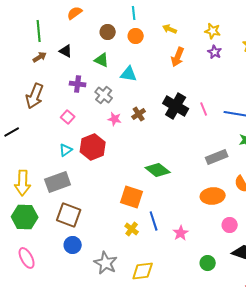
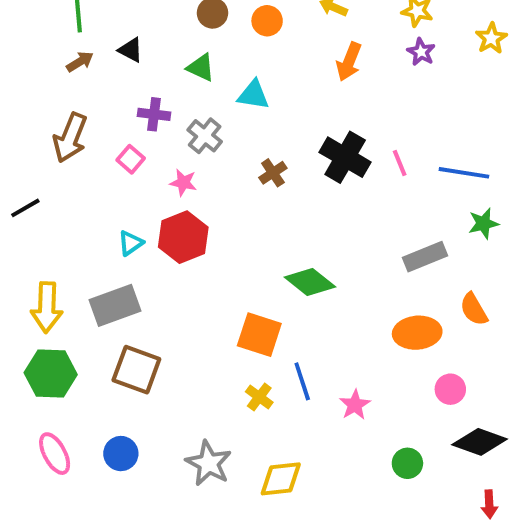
pink square: (68, 117) -> (131, 159), moved
pink star: (115, 119) -> (183, 183), moved
blue circle: (73, 245) -> (121, 454), moved

